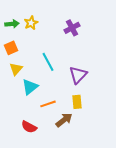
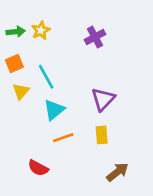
cyan line: (48, 62) -> (46, 77), moved
cyan triangle: (30, 87) -> (54, 110), moved
brown arrow: (64, 120) -> (118, 172), moved

